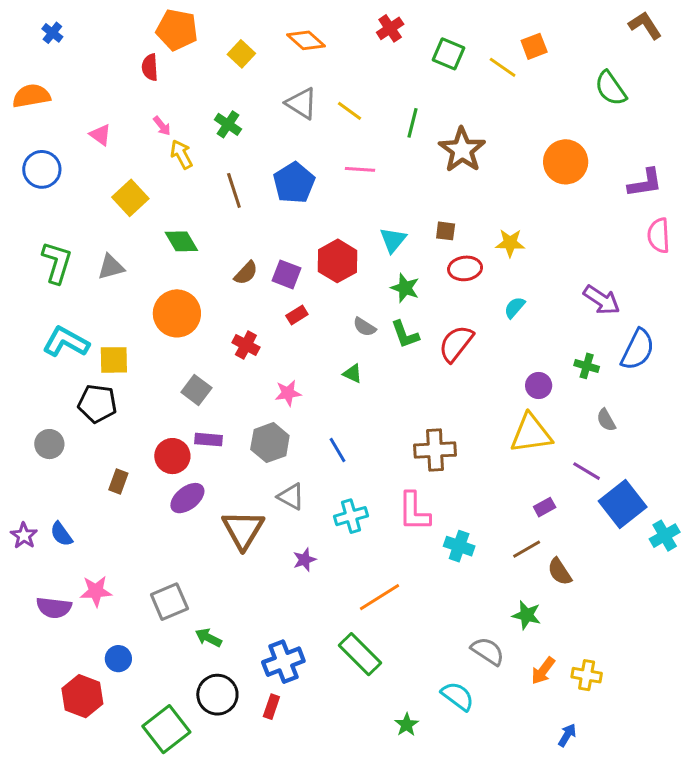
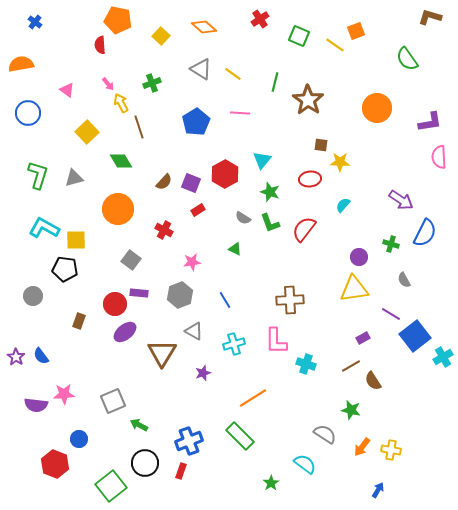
brown L-shape: (645, 25) -> (430, 17), turned -40
green cross: (228, 124) -> (152, 83), turned 36
brown line: (234, 190) -> (139, 127), moved
brown square: (446, 231) -> (321, 145), moved

